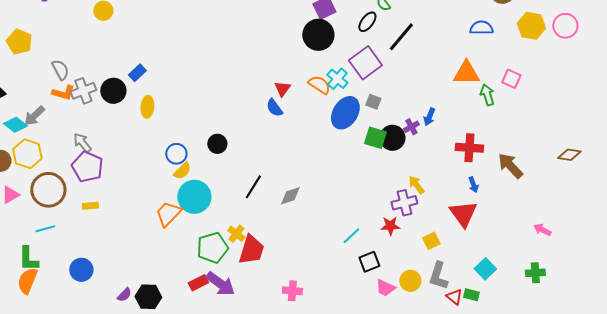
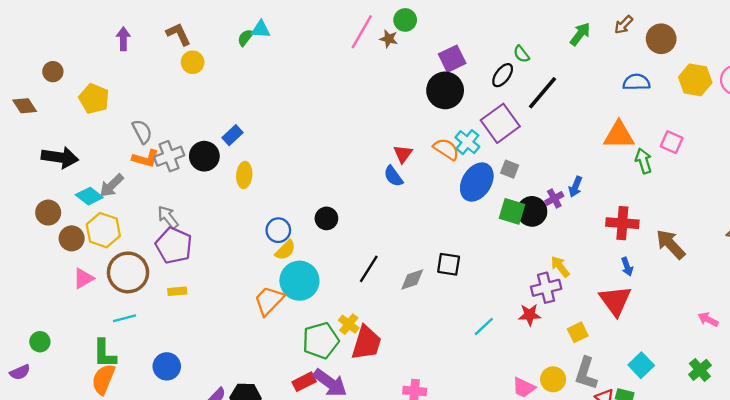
black square: (369, 262) -> (449, 264), moved, turned 30
green cross: (535, 273) -> (700, 370), turned -36

